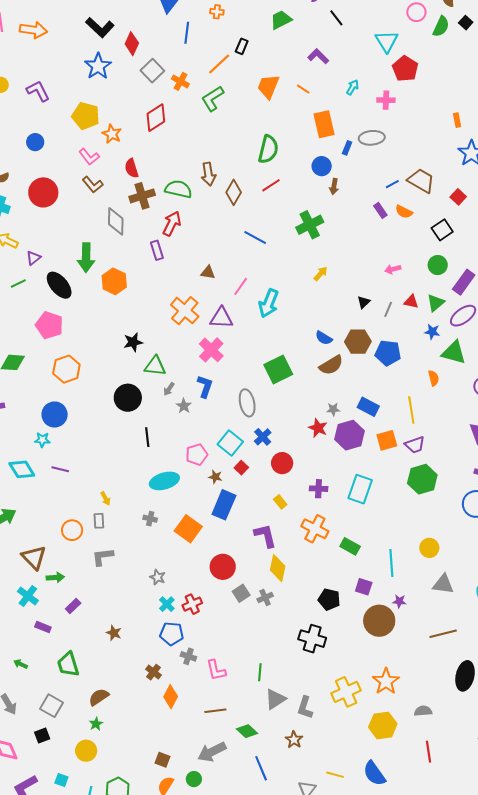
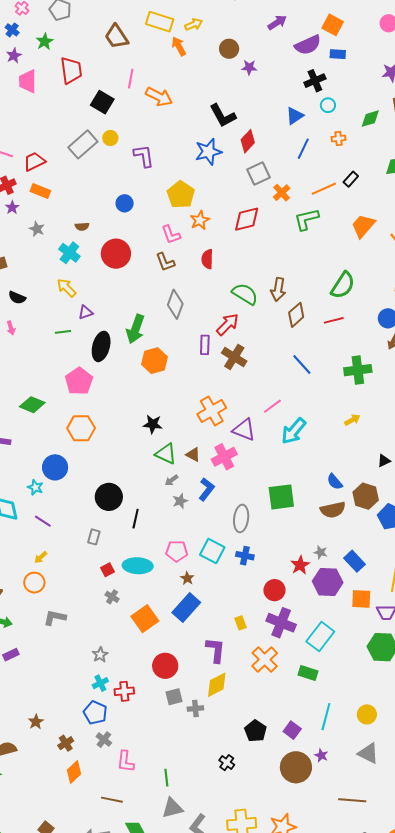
orange cross: (217, 12) -> (339, 138), turned -32
brown cross: (142, 196) -> (234, 357), moved, turned 30
brown triangle: (208, 272) -> (193, 454), moved
black ellipse: (59, 285) -> (101, 346), turned 36
black circle: (128, 398) -> (109, 497), moved
blue cross: (263, 437) -> (245, 556), turned 36
cyan square: (230, 443) -> (212, 551), turned -30
red circle: (282, 463) -> (274, 590), moved
red square: (241, 468) -> (108, 570), moved
purple cross: (319, 489) -> (281, 623), size x1.6
yellow arrow: (105, 498) -> (41, 557), moved, turned 56
gray rectangle: (99, 521) -> (94, 537), moved
green rectangle: (350, 546) -> (308, 673), moved, turned -30
yellow diamond: (278, 568) -> (217, 685), turned 32
brown star: (114, 633) -> (36, 722), moved
black cross: (312, 639) -> (227, 763), size x0.6
green line: (260, 672) -> (166, 778), turned -30

